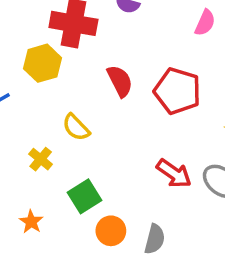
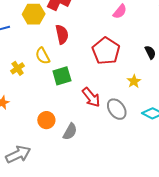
pink semicircle: (205, 23) -> (120, 12), moved
red semicircle: (120, 81) -> (62, 34), moved
green square: (84, 196) -> (62, 76), moved

